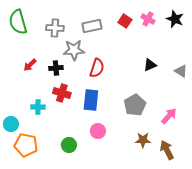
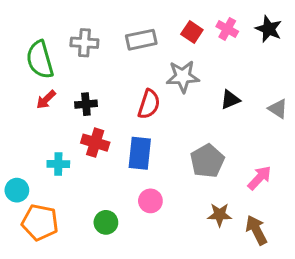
green semicircle: (18, 22) -> (40, 60), moved
gray star: (74, 50) -> (183, 77), moved

